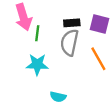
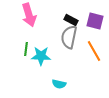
black rectangle: (72, 23) -> (71, 20), turned 32
green line: (37, 33) -> (26, 49), moved

